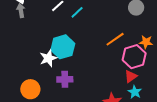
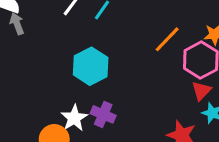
white star: (48, 58) -> (74, 118), moved
purple cross: (65, 79) -> (103, 114), turned 35

